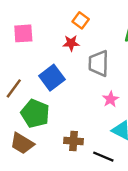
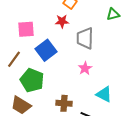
pink square: (23, 33) -> (26, 29), moved
pink star: (111, 99) -> (85, 68), moved

